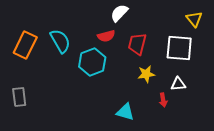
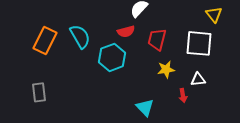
cyan triangle: (125, 112) -> (145, 107), turned 30

